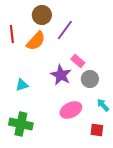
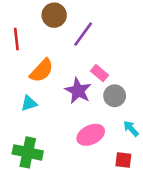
orange semicircle: (36, 41) -> (42, 71), moved

